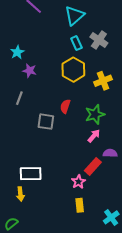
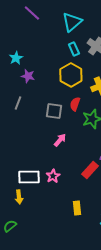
red semicircle: (65, 106) -> (75, 104), moved
gray square: (46, 122) -> (54, 111), moved
pink arrow: (94, 136) -> (60, 140), moved
pink star: (79, 182) -> (53, 176), moved

